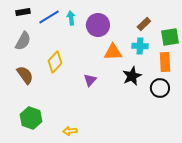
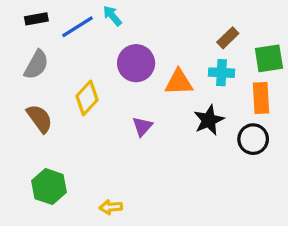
cyan arrow: (71, 18) -> (112, 16), moved, turned -32
purple circle: (98, 25) -> (136, 63), moved

